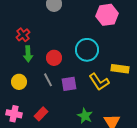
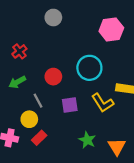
green arrow: (28, 54) -> (17, 82), moved, turned 63
gray line: (48, 80) -> (38, 101), moved
yellow circle: (19, 82) -> (29, 119), moved

